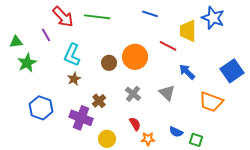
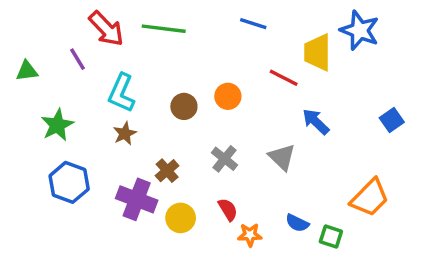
orange circle: (135, 57) -> (228, 96), size x0.6
green star: (27, 63) -> (57, 125), moved
blue square: (232, 71) -> (392, 120), size x0.6
orange trapezoid: (211, 102) -> (370, 198), moved, turned -65
yellow circle: (107, 139) -> (181, 218), moved

